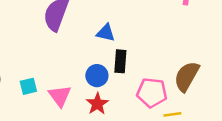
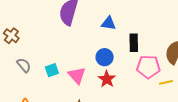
black rectangle: (120, 61) -> (134, 43), moved

